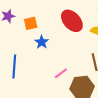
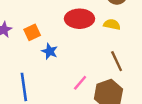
red ellipse: (72, 21) -> (79, 19), turned -35

